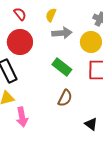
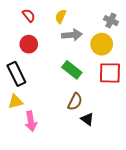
red circle: (20, 42) -> (29, 44), size x0.7
black triangle: (91, 124) -> (87, 119), moved

